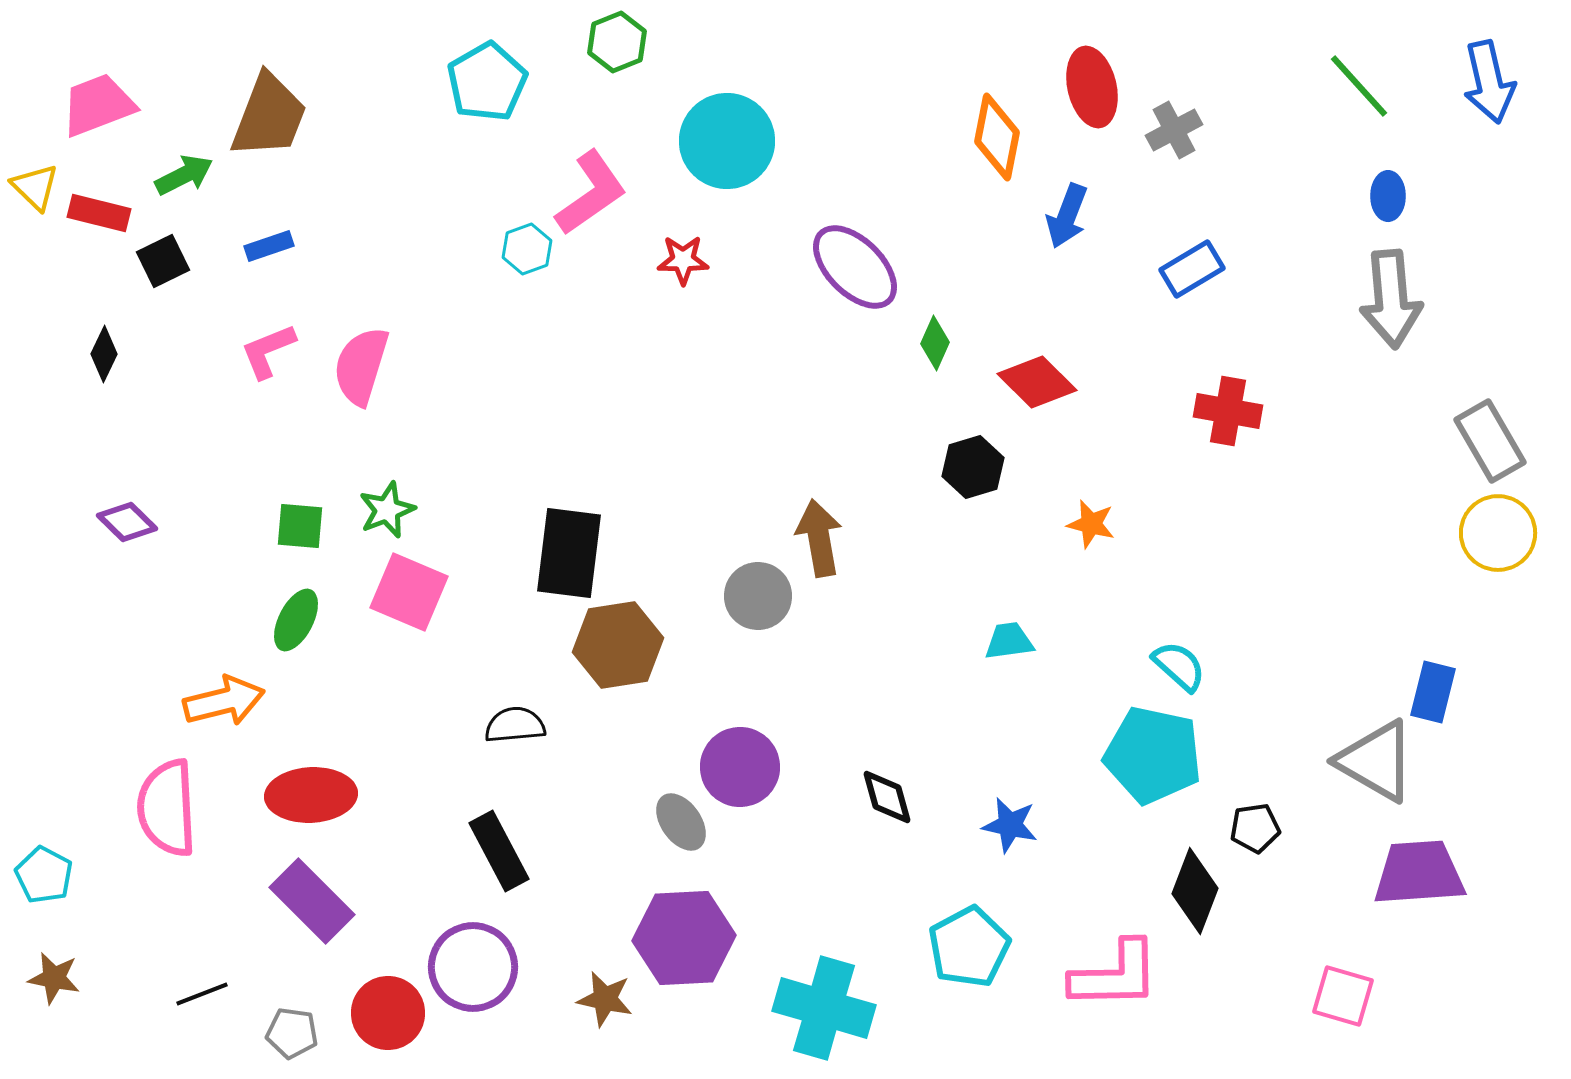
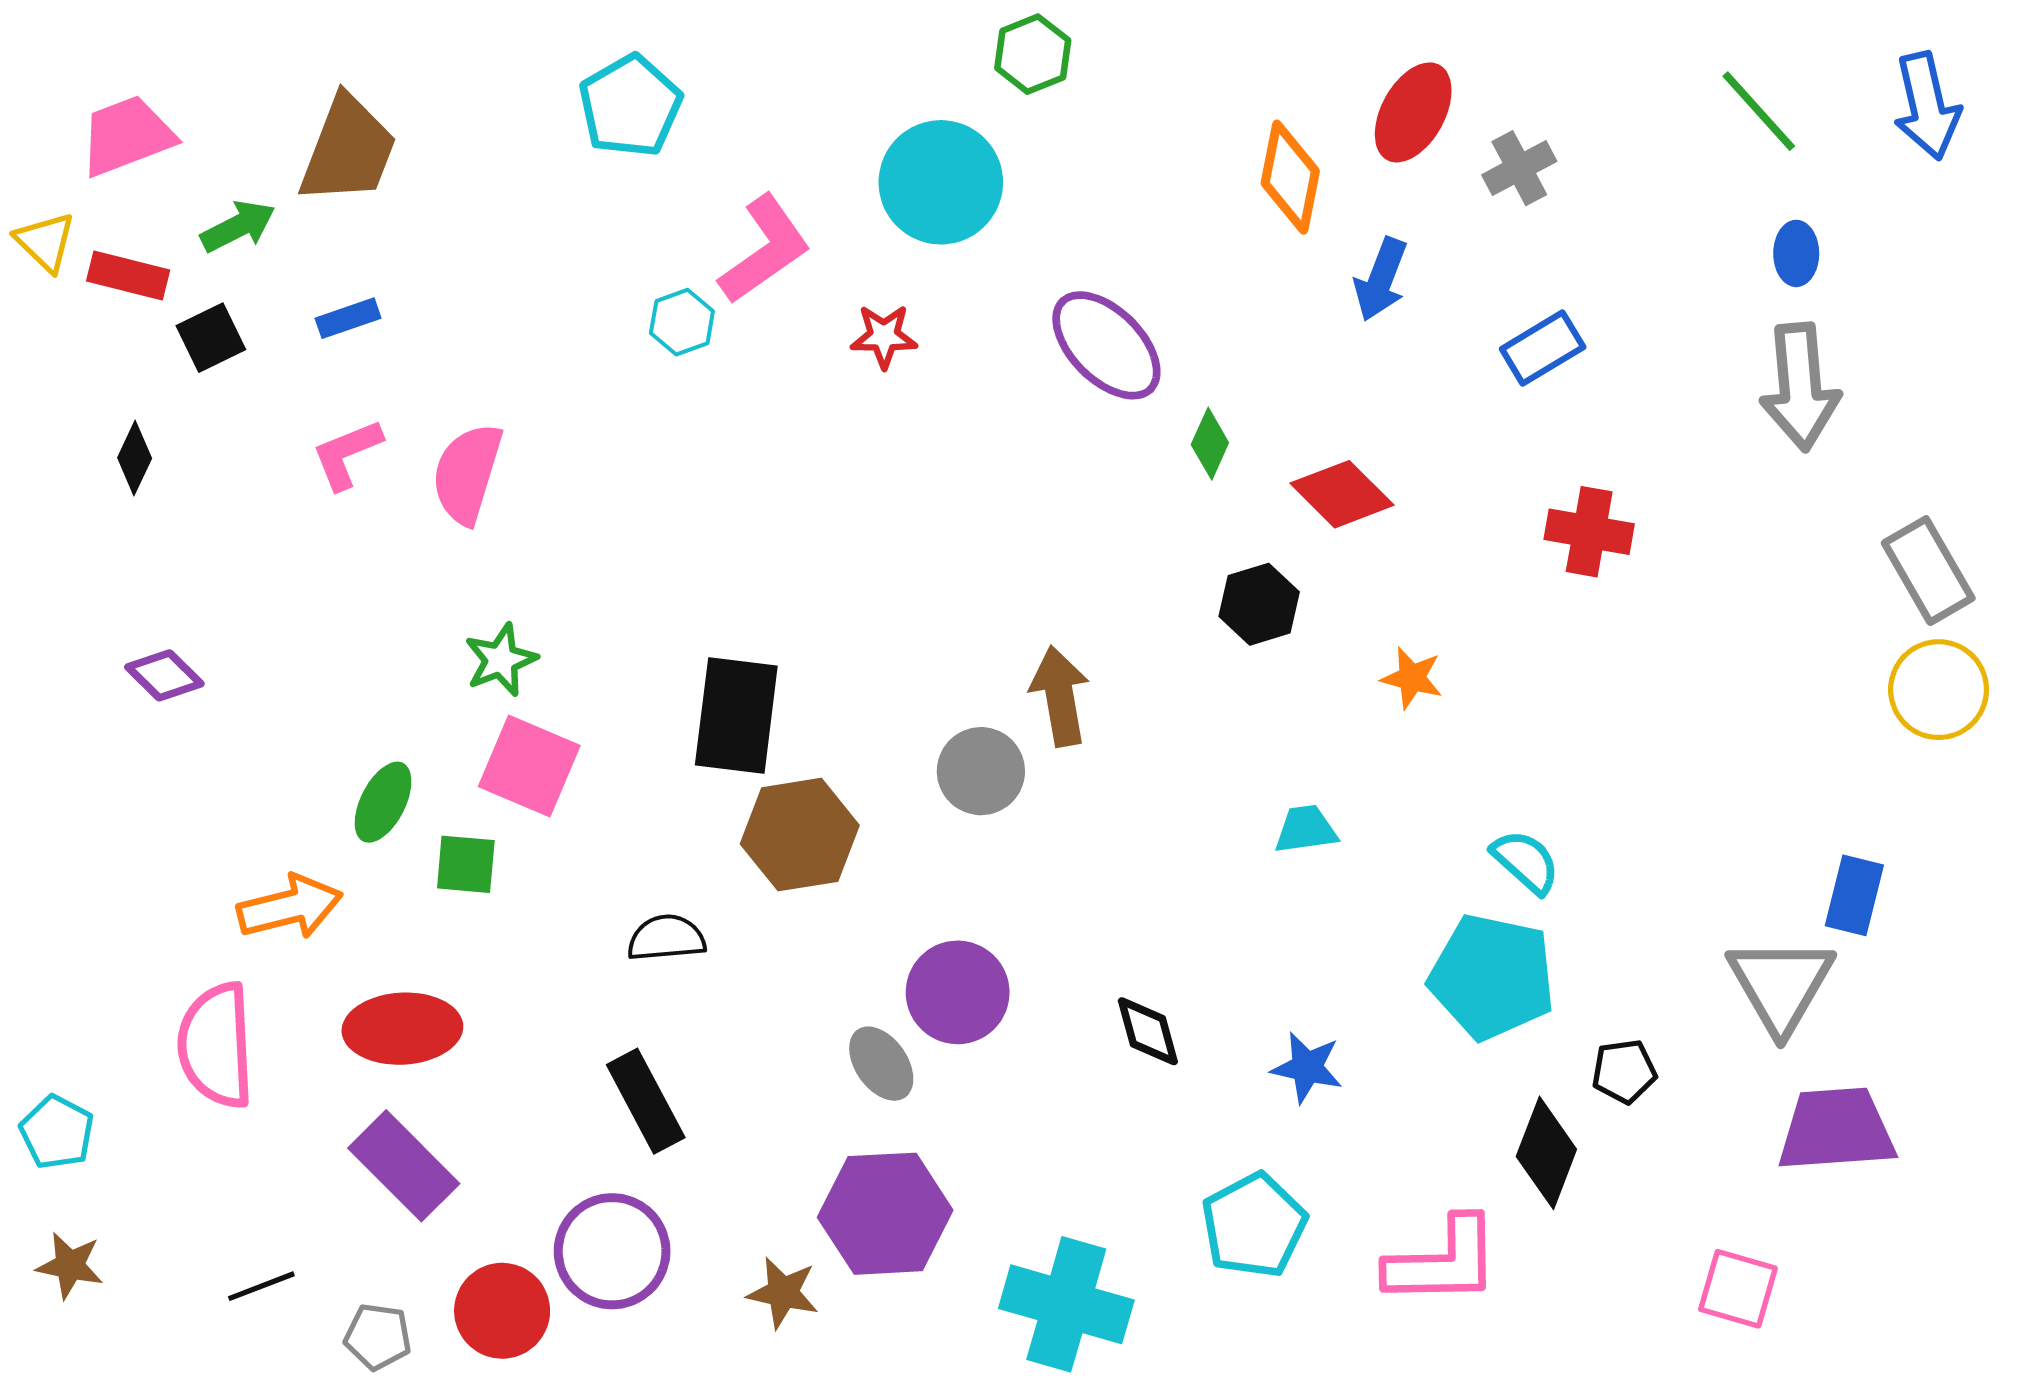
green hexagon: (617, 42) -> (1033, 54), moved
red ellipse: (1092, 87) -> (1413, 112), turned 42
green square: (300, 526) -> (466, 864), moved
gray triangle: (1376, 761) -> (1781, 985), turned 30

